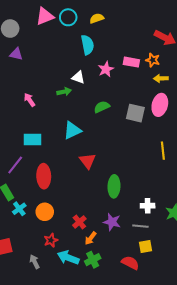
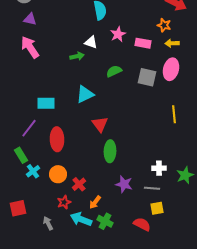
pink rectangle: (131, 62) -> (143, 43), moved
pink arrow: (29, 100) -> (30, 47), moved, size x1.6
green ellipse: (114, 186) -> (110, 151), moved
red cross: (79, 222) -> (79, 184), moved
orange arrow: (91, 238) -> (95, 202), moved
green cross: (93, 260) -> (105, 221), turned -35

